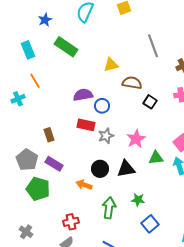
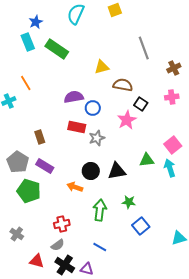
cyan rectangle: (28, 50) -> (28, 42), moved
pink star: (136, 139) -> (127, 120), moved

